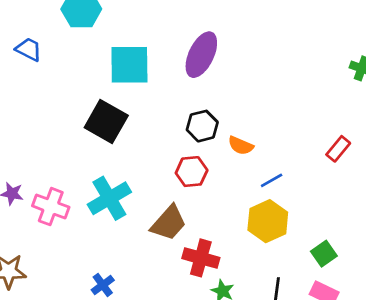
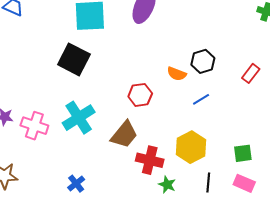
black hexagon: (202, 126) -> (203, 61), moved
yellow hexagon: (268, 221) -> (191, 147), moved
green square: (324, 254) -> (243, 153), turned 30

